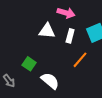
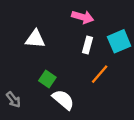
white triangle: (47, 31) -> (35, 39), moved
green square: (29, 64) -> (47, 79), moved

